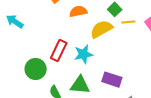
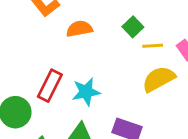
yellow semicircle: (101, 29) -> (159, 79), moved

